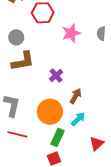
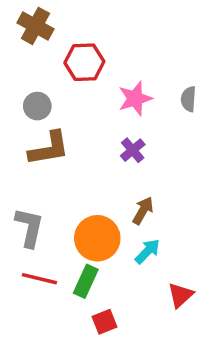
purple cross: (56, 76) -> (133, 150), moved
green rectangle: (58, 137) -> (86, 281), moved

